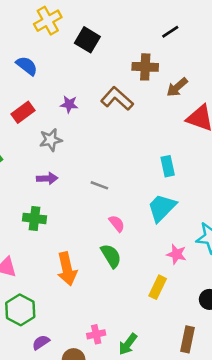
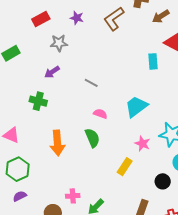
brown L-shape: (117, 99) -> (114, 19), turned -85
cyan rectangle: (168, 166) -> (153, 61), moved
purple arrow: (47, 178) -> (52, 72), turned 140
pink semicircle: (117, 224) -> (100, 114), turned -40
purple semicircle: (41, 342) -> (20, 196), moved

